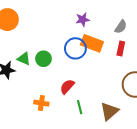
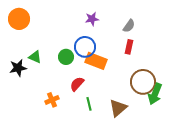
orange rectangle: (92, 43) -> (96, 61), moved
green circle: (43, 59) -> (66, 57), moved
orange cross: (41, 103) -> (52, 100), turned -32

